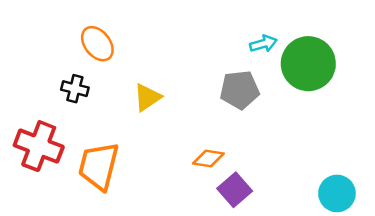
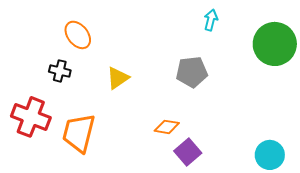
cyan arrow: (263, 44) -> (211, 20), moved, turned -60
green circle: (308, 64) -> (275, 44), moved

